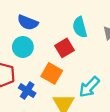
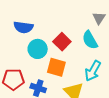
cyan semicircle: (80, 27) -> (90, 40), moved
cyan circle: (23, 47) -> (38, 49), moved

